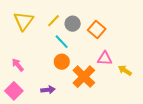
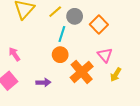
cyan line: (62, 42) -> (62, 34), turned 56
pink triangle: (105, 58) -> (105, 55), turned 42
yellow arrow: (125, 70) -> (116, 75), moved, turned -96

